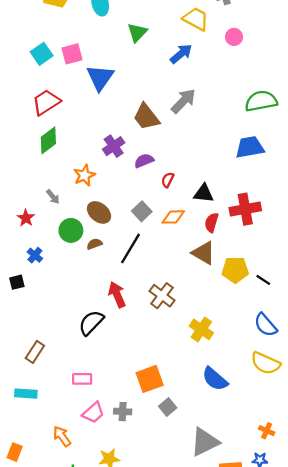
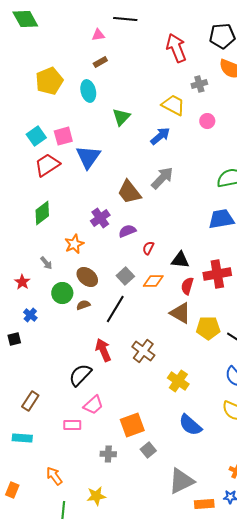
red trapezoid: (46, 102) -> (47, 165), moved
pink trapezoid: (93, 413) -> (93, 405), moved

